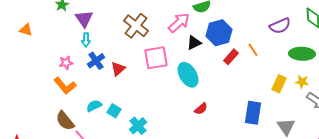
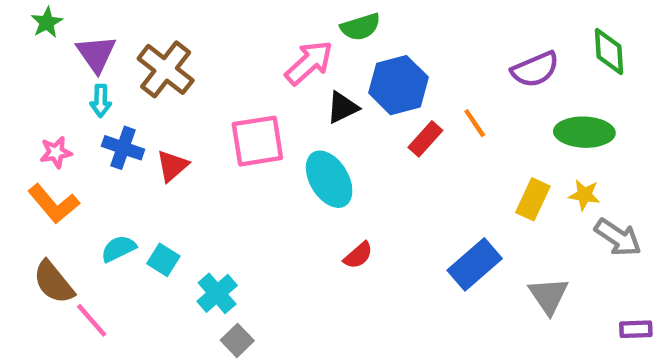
brown cross: (136, 26) -> (166, 69), moved
blue cross: (96, 61) -> (123, 148), turned -36
blue rectangle: (253, 113) -> (475, 264), turned 40

